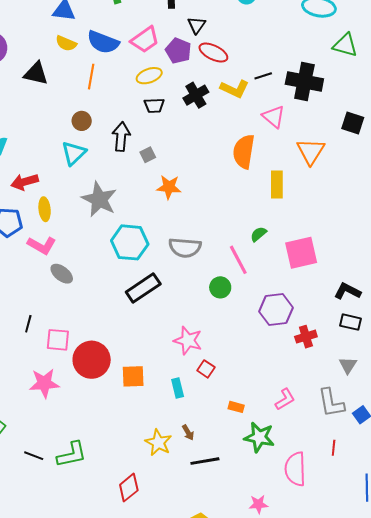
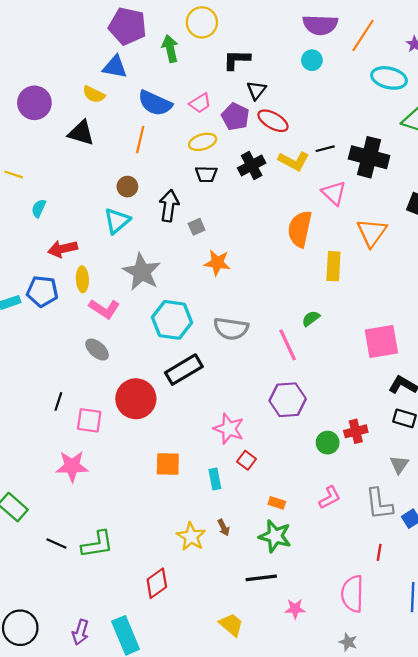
pink trapezoid: (145, 40) -> (200, 103), size x0.7
yellow semicircle: (66, 43) -> (94, 94), moved
pink L-shape: (42, 245) -> (104, 309), moved
pink square: (301, 253) -> (381, 341), moved
green circle: (220, 287) -> (328, 443), moved
purple hexagon: (276, 310) -> (288, 400), moved
red circle: (92, 360) -> (136, 399), moved
green star: (259, 437) -> (275, 536), moved
black line: (205, 461) -> (261, 578), moved
pink semicircle: (295, 469) -> (352, 594), moved

